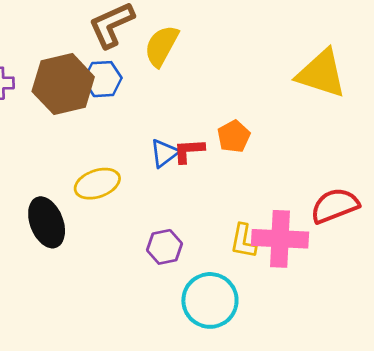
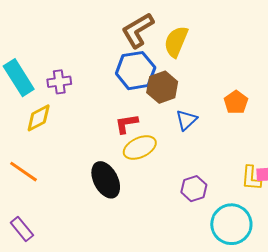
blue hexagon: (103, 79) -> (136, 71), size x1.4
brown hexagon: (63, 84) -> (162, 87), moved, size x0.7
red L-shape: (189, 151) -> (126, 124), moved

